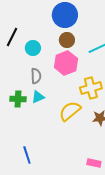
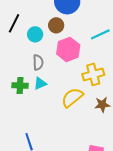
brown circle: (67, 40) -> (56, 25), moved

